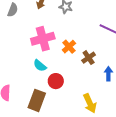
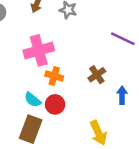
orange cross: (69, 47) -> (54, 76), moved, turned -32
cyan semicircle: (40, 66) -> (33, 100), moved

